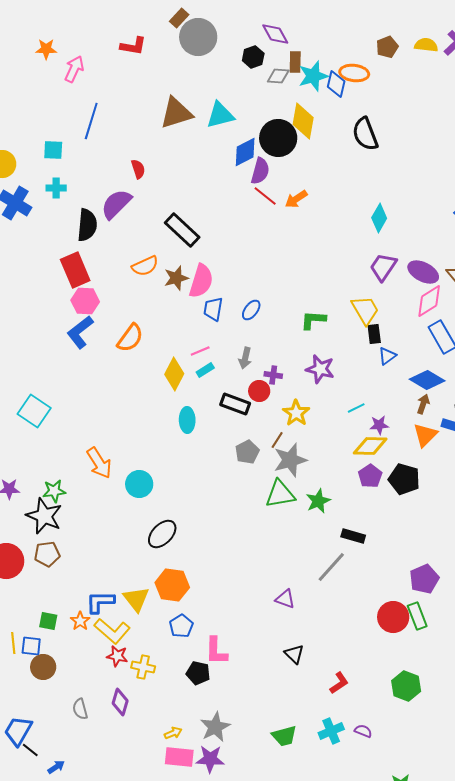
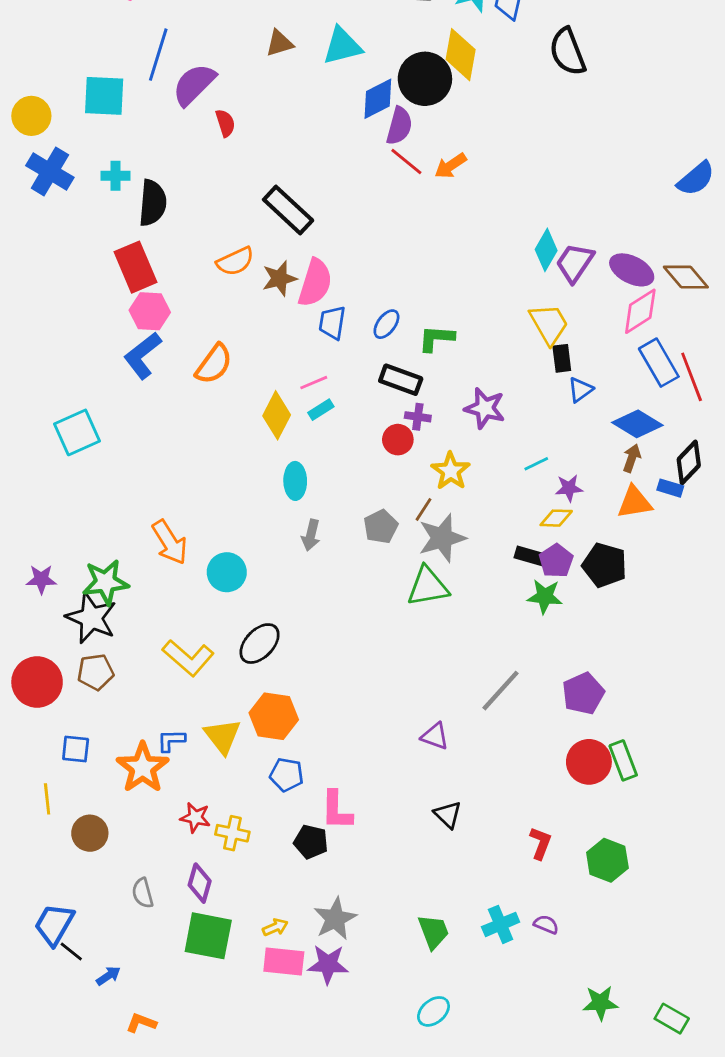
brown triangle: (176, 113) -> (279, 43), size x0.6
black semicircle: (365, 134) -> (568, 52), moved
cyan square: (53, 150) -> (104, 96), size x1.5
cyan cross: (56, 188) -> (116, 176), moved
purple semicircle: (116, 204) -> (194, 85), moved
cyan diamond: (379, 218) -> (546, 250), moved
green L-shape: (313, 320) -> (436, 338), moved
gray arrow: (245, 358) -> (311, 535), moved
black rectangle: (235, 404) -> (401, 380), moved
cyan square: (34, 411) -> (77, 432), moved, turned 32
orange triangle: (425, 435) -> (635, 502), turned 36
yellow diamond: (370, 446) -> (556, 518), size x0.7
green star: (54, 491) -> (106, 582), size x1.4
green star: (318, 501) -> (545, 596), moved, turned 30
black rectangle: (353, 536) -> (532, 557), moved
purple pentagon: (424, 579) -> (583, 693), moved
blue L-shape: (100, 602) -> (171, 740), size x0.7
green square: (48, 621) -> (208, 936), moved, size x1.8
orange star: (80, 621) -> (143, 768), size x1.8
blue pentagon: (181, 626) -> (287, 775), turned -30
yellow L-shape: (112, 631) -> (188, 658), moved
blue square: (31, 646) -> (76, 749), moved
red L-shape: (339, 683) -> (540, 843), moved, turned -35
green trapezoid: (284, 736) -> (434, 932), turned -96

